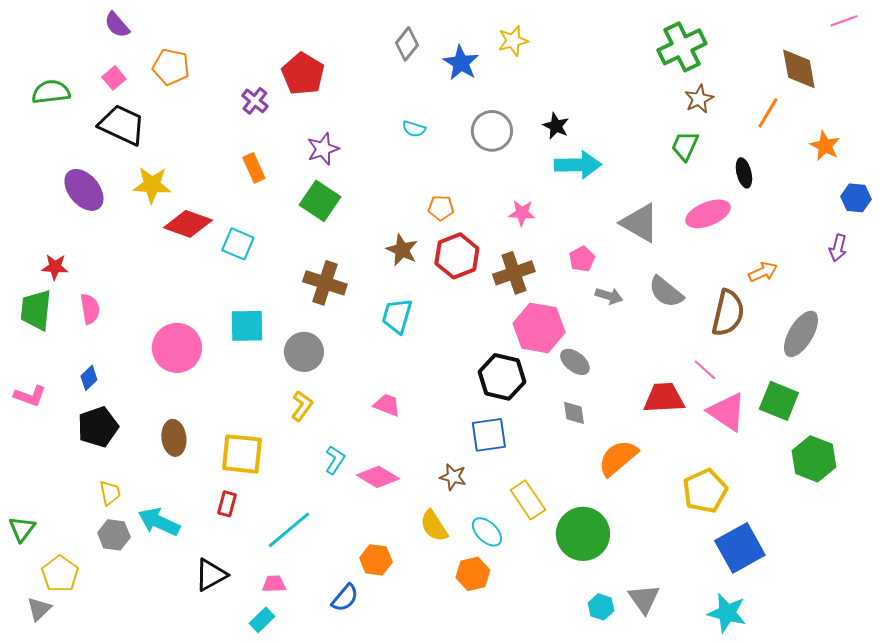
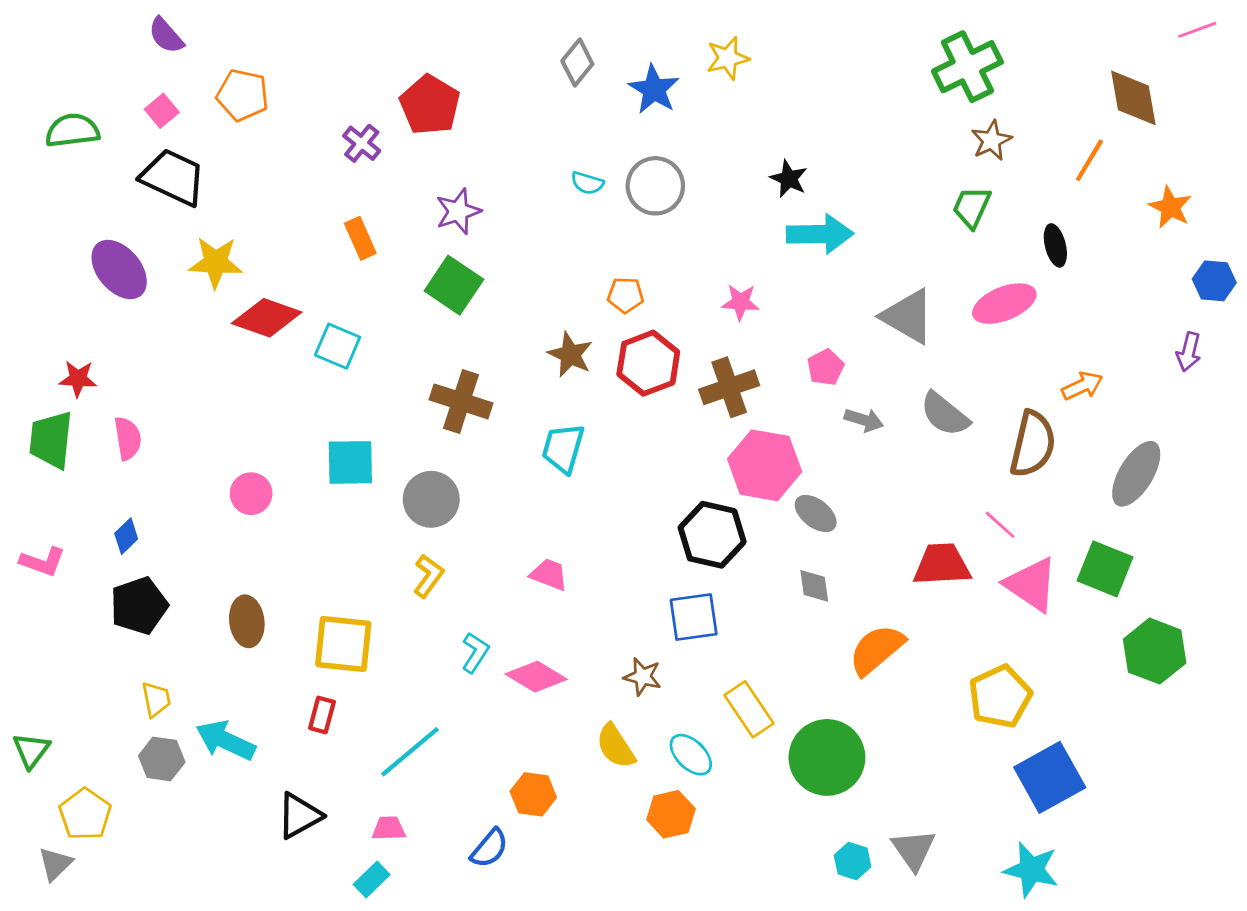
gray circle: (492, 131) -> (655, 186), moved
pink circle: (177, 348) -> (251, 494), size x0.6

